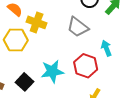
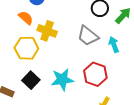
cyan arrow: (106, 48) -> (114, 45), moved
black square: (24, 82) -> (31, 80), moved

